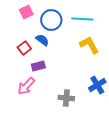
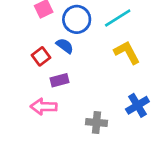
cyan line: (82, 19) -> (118, 18), turned -35
pink arrow: (26, 86) -> (44, 107), turned 48

